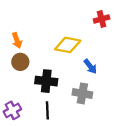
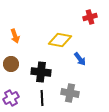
brown circle: (20, 62) -> (11, 64), moved
gray cross: (82, 93) -> (70, 93), moved

